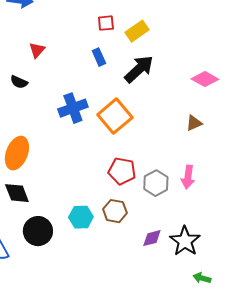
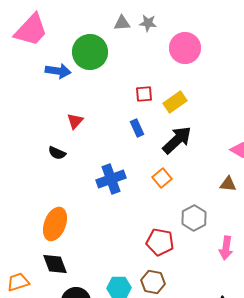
orange square: (115, 116) -> (162, 178), moved, size x0.6
brown triangle: (194, 123) -> (228, 184), moved, turned 30
gray hexagon: (156, 183) -> (194, 218), moved

